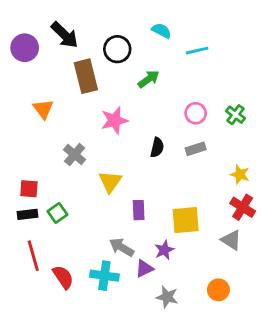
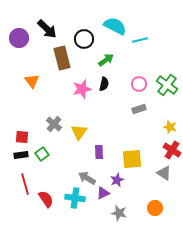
cyan semicircle: (161, 31) -> (115, 26), size x1.6
green cross: (235, 115) -> (167, 85), size x1.5
black semicircle: (157, 147) -> (104, 84), moved
gray cross: (75, 155) -> (54, 124), moved

